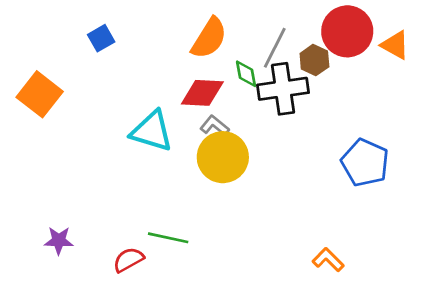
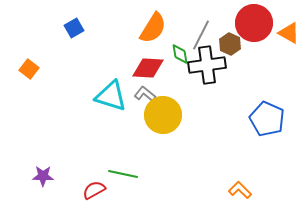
orange square: (40, 94) -> (29, 69), size x0.6
gray L-shape: (215, 126) -> (145, 94), moved

